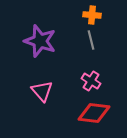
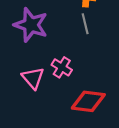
pink cross: (91, 81) -> (62, 67), moved

